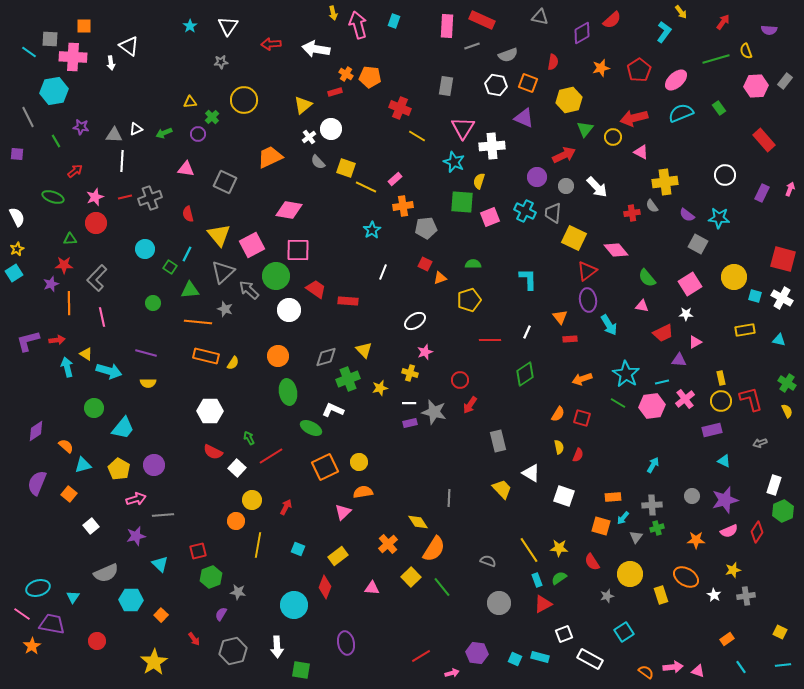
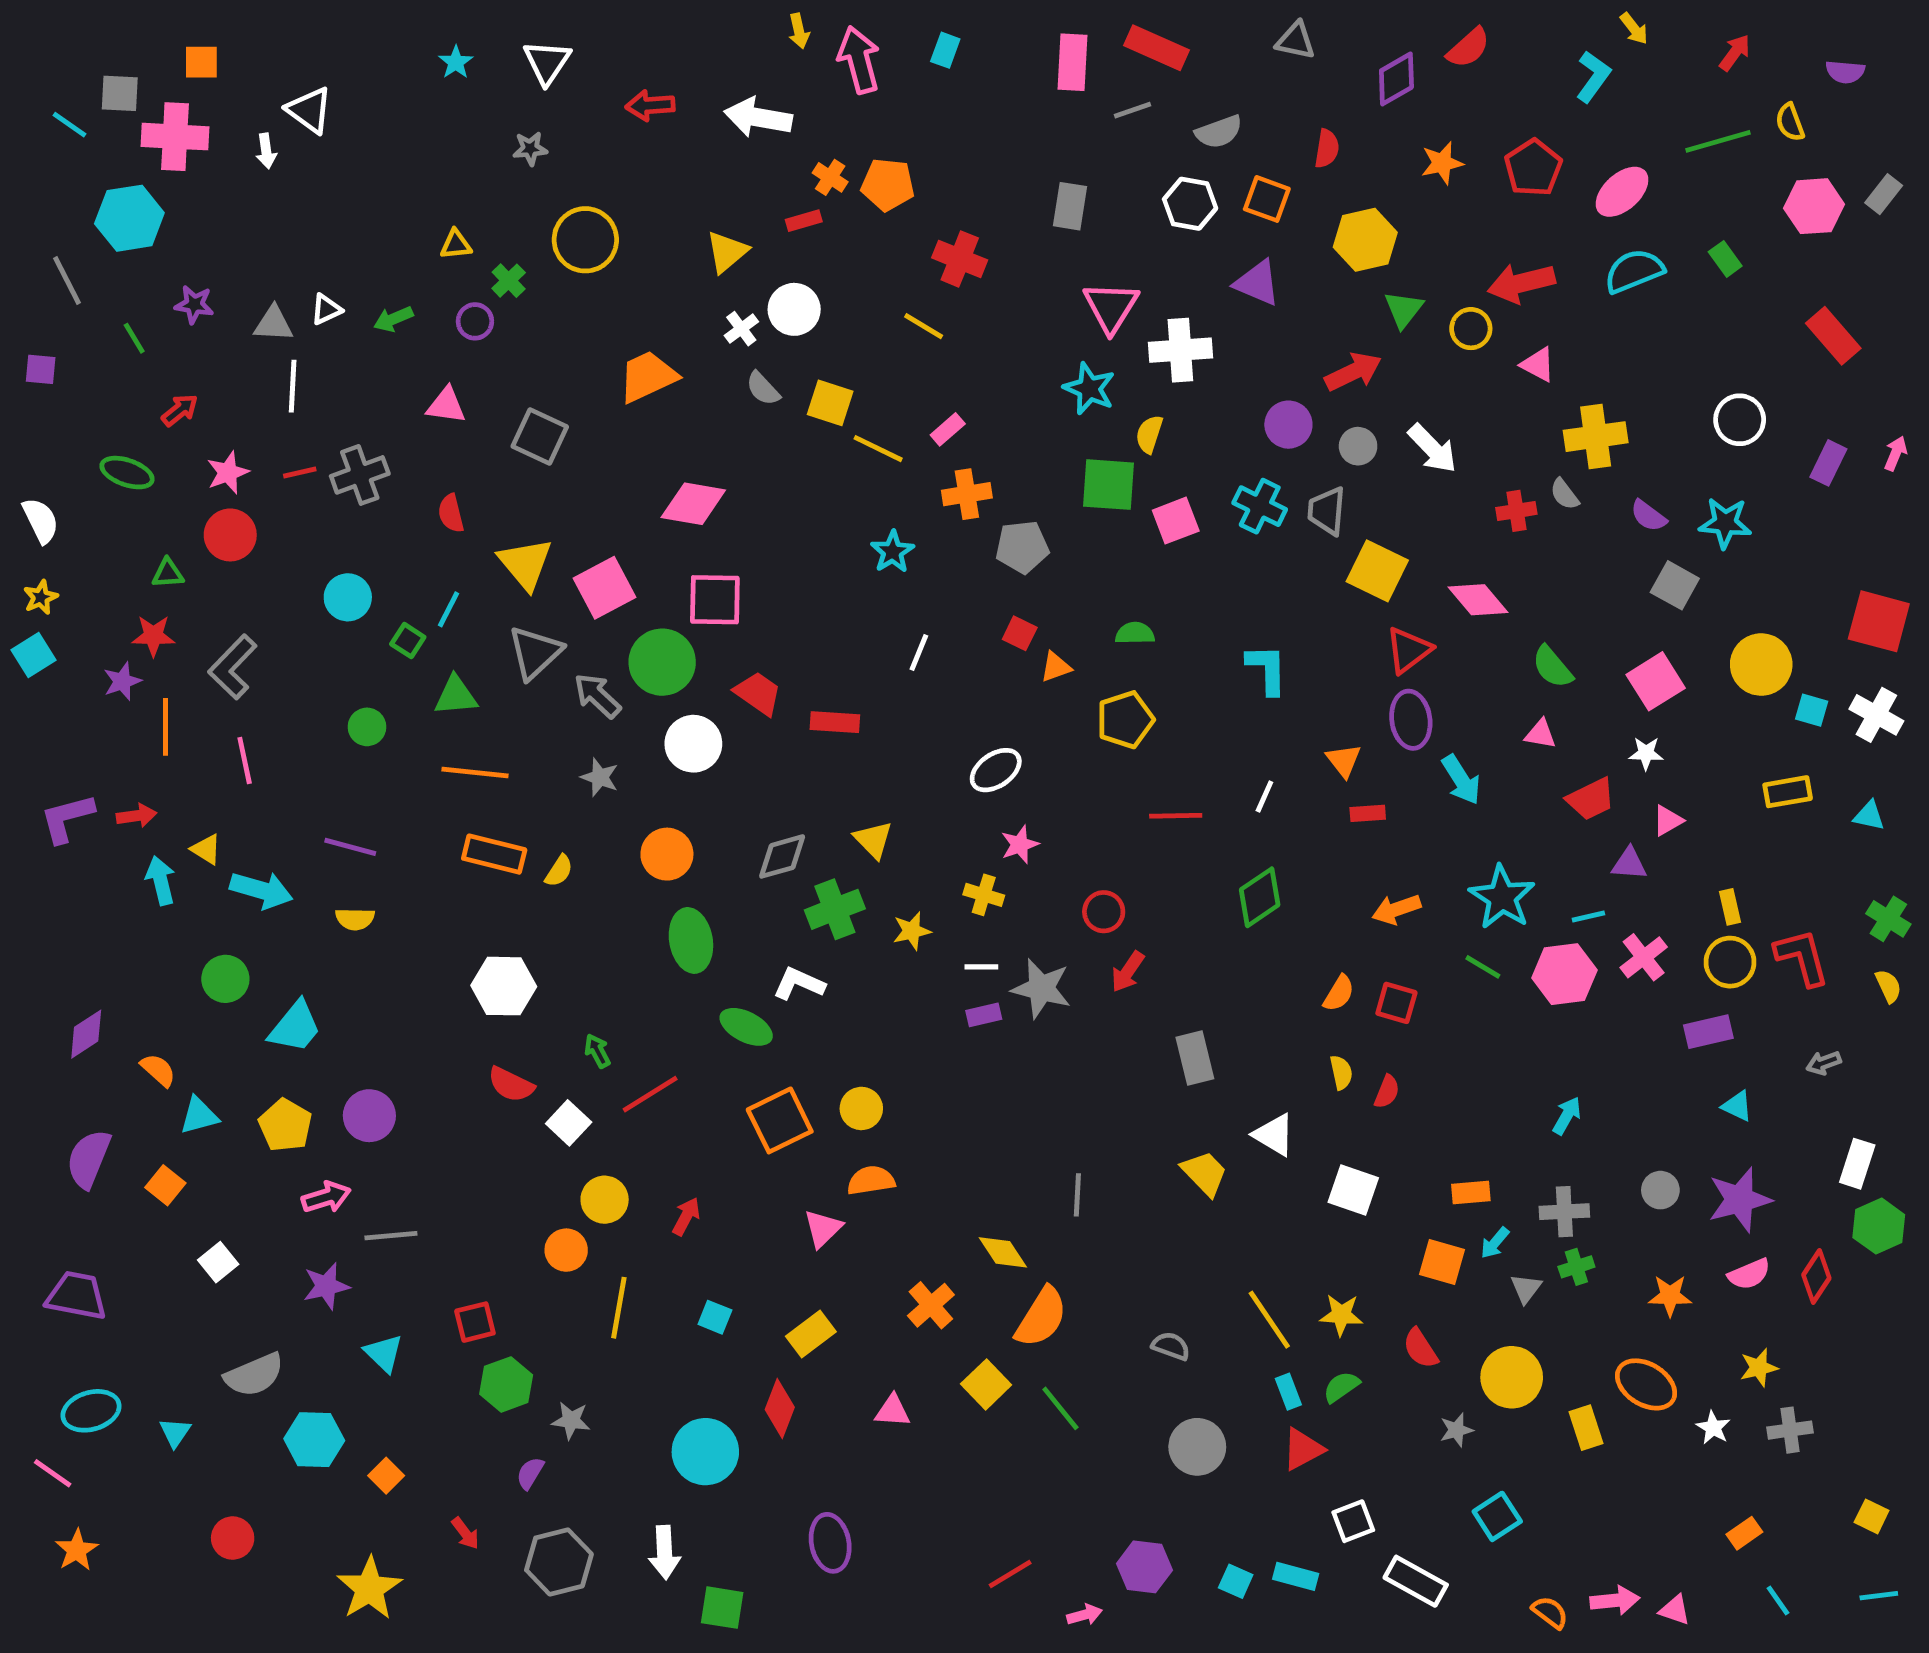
yellow line: (417, 136) -> (924, 326), moved
gray star: (225, 309) -> (600, 777), moved
purple trapezoid: (52, 624) -> (77, 1296), moved

